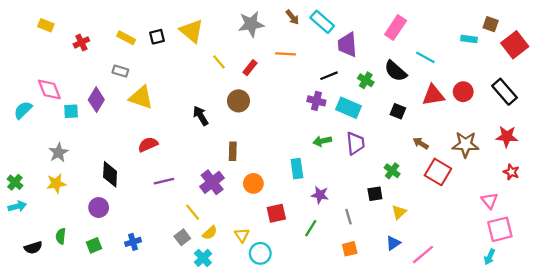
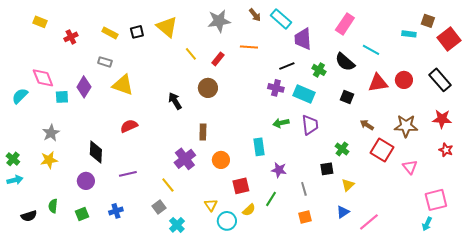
purple line: (164, 181) -> (128, 174), moved
pink triangle: (490, 201) -> (410, 167), moved
yellow semicircle: (210, 233) -> (249, 210), moved

